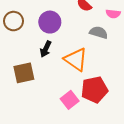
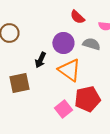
purple circle: (50, 22) -> (63, 43), moved

